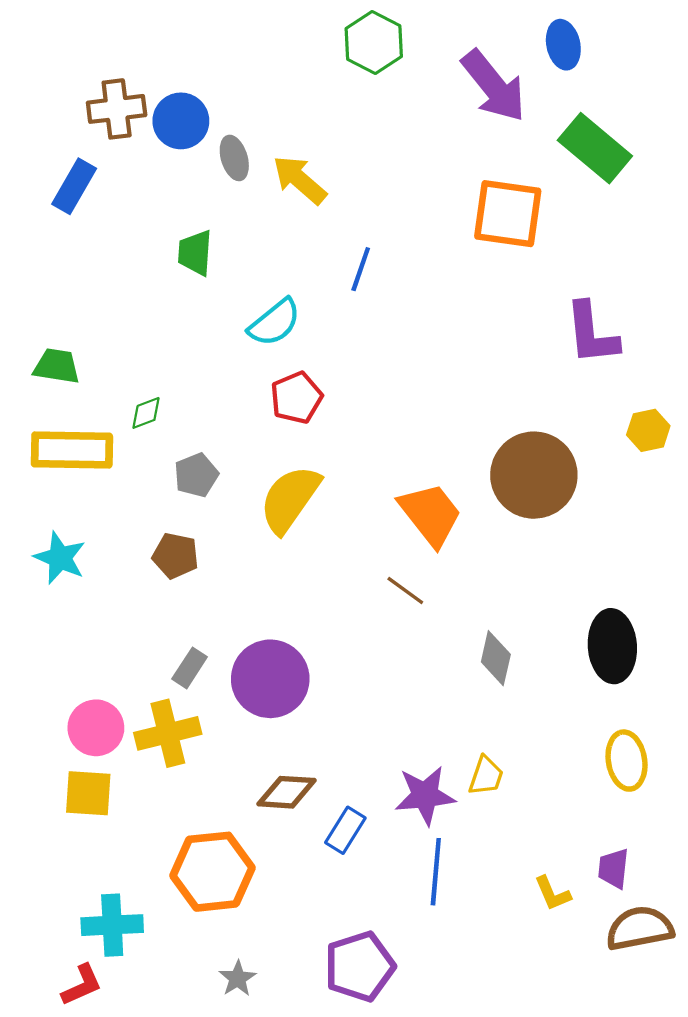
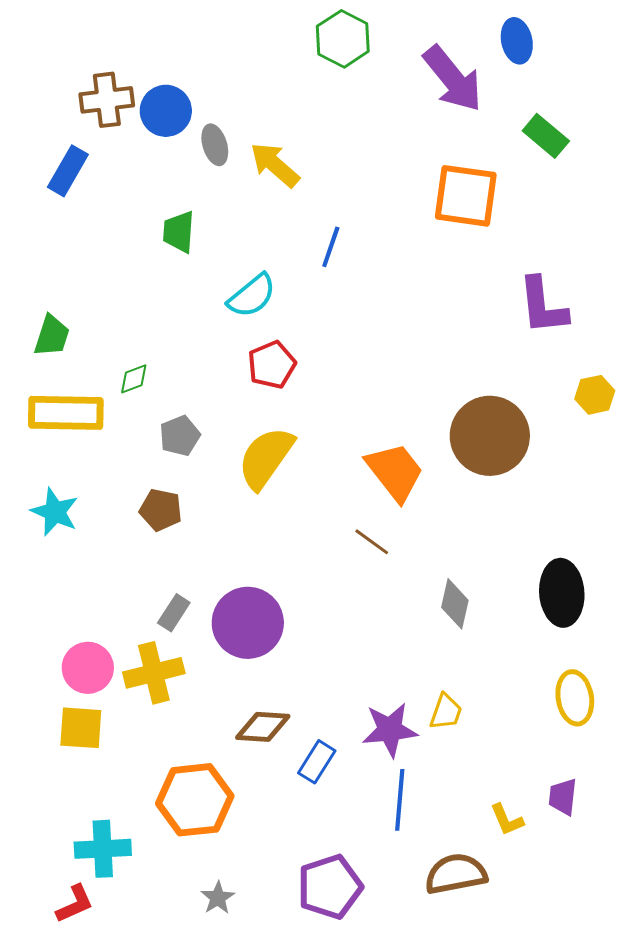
green rectangle: (595, 148) -> (546, 136), size x0.7
green trapezoid: (57, 366) -> (52, 336), turned 99
brown semicircle: (640, 928) -> (456, 874), moved

